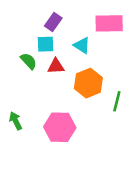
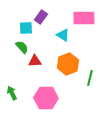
cyan square: (45, 44) -> (26, 28), moved
red triangle: (56, 66) -> (35, 61), moved

